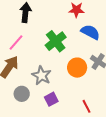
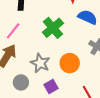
orange circle: (77, 68) -> (70, 63), moved

